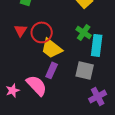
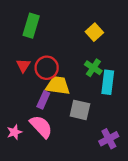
yellow trapezoid: (52, 48) -> (58, 86), turned 150
purple rectangle: (52, 70) -> (43, 100), moved
gray square: (85, 70) -> (80, 110), moved

